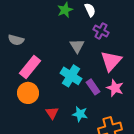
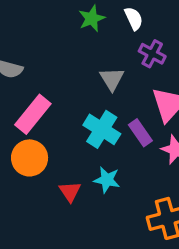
purple rectangle: (93, 87) -> (140, 133), moved
cyan star: (80, 114) -> (107, 180), moved

